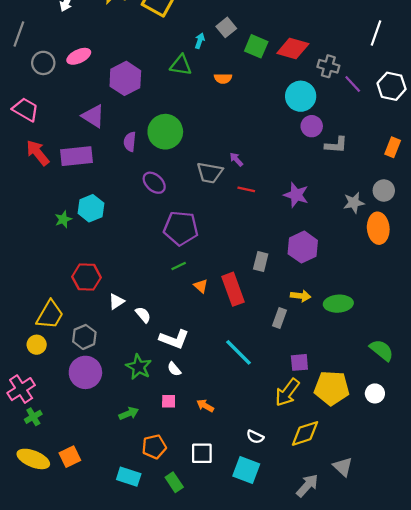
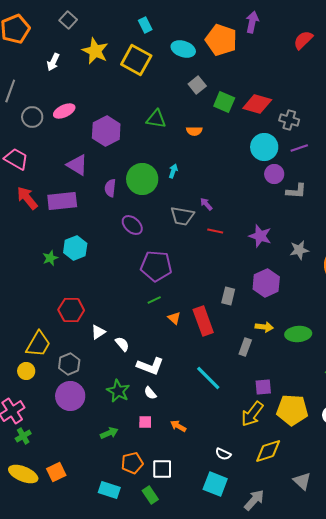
cyan arrow: (200, 41) -> (173, 171), moved
purple line: (353, 84) -> (299, 148), moved, turned -66
gray star: (354, 203) -> (299, 250), moved
white square: (202, 453) -> (162, 469), moved
gray arrow: (307, 486) -> (254, 500), moved

